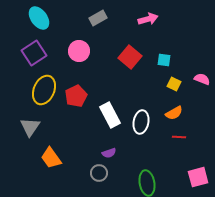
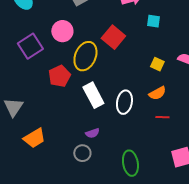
purple square: (34, 53) -> (30, 46), moved
cyan square: (164, 60) -> (153, 21), moved
yellow ellipse: (44, 90) -> (85, 56), moved
orange trapezoid: (51, 158) -> (34, 138), turned -85

